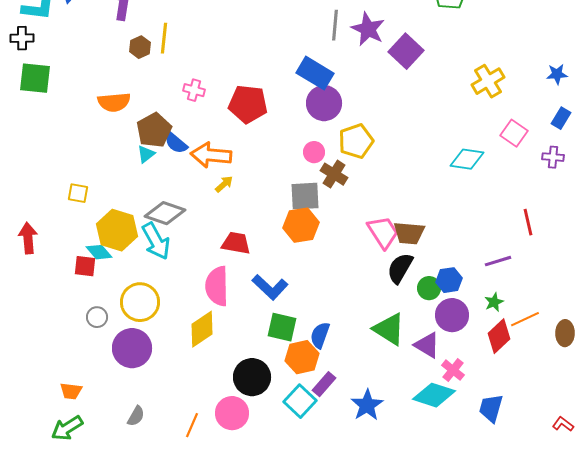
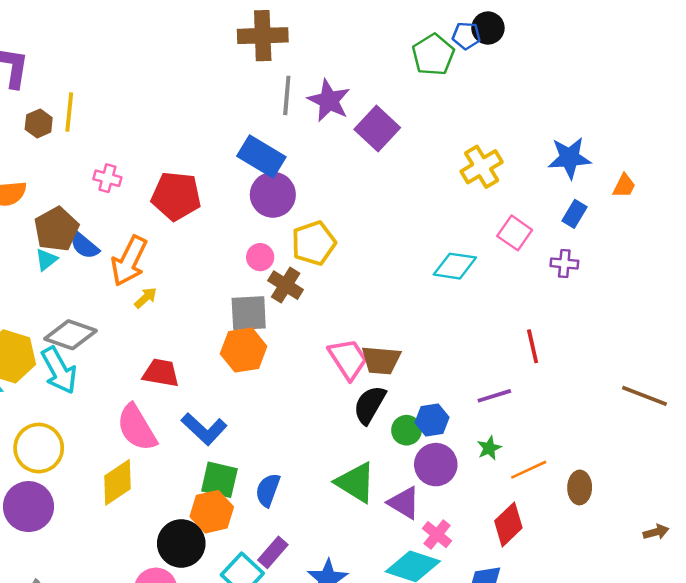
blue star: (557, 74) -> (569, 158), size x1.6
orange arrow: (211, 155) -> (129, 261), turned -69
pink semicircle: (217, 286) -> (137, 428), turned -30
red diamond: (499, 336) -> (508, 524), moved
orange hexagon: (302, 357) -> (212, 512), moved

